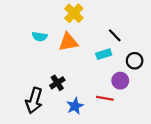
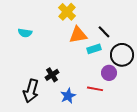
cyan semicircle: (40, 36) -> (25, 33), moved
orange triangle: (68, 42) -> (78, 35), moved
black circle: (135, 61) -> (122, 55), size x1.5

